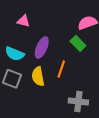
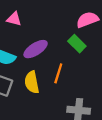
purple ellipse: (42, 48) -> (36, 49), turned 35

